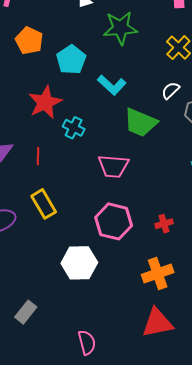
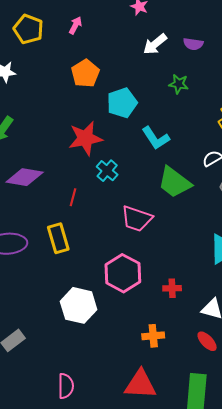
green star: (120, 28) -> (179, 84), size x0.6
red line: (38, 156) -> (73, 197), moved
orange cross: (158, 274) -> (153, 336), size x0.7

